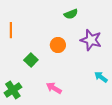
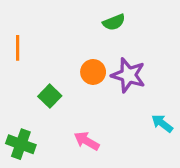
purple star: (91, 40) -> (128, 75), moved
green cross: (13, 90) -> (21, 144), turned -36

